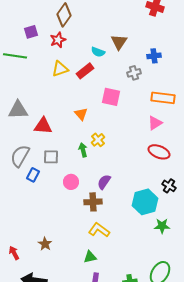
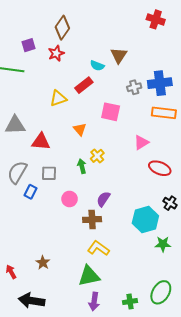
blue cross: (154, 56) -> (160, 83), moved, size x1.6
yellow triangle: (60, 69) -> (58, 98), moved
pink triangle: (155, 123) -> (141, 143), moved
green triangle: (90, 257) -> (89, 276), size x1.6

